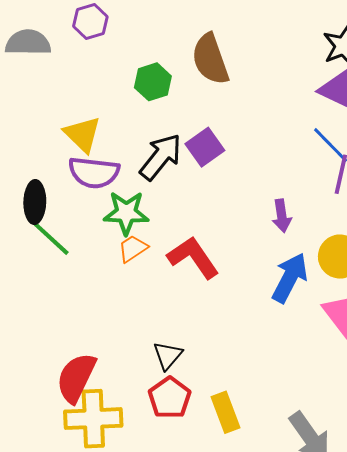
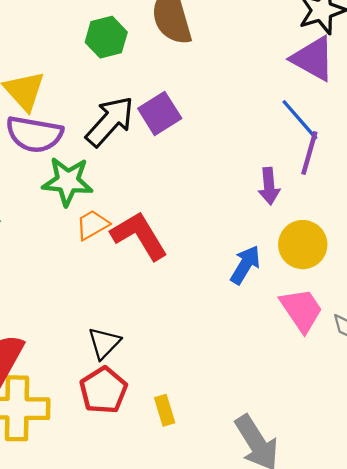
purple arrow: (282, 216) -> (269, 186), moved
orange trapezoid: (133, 249) -> (92, 225), moved
blue arrow: (290, 278) -> (245, 265), size x0.7
yellow rectangle: (226, 412) -> (165, 410), size x0.7

